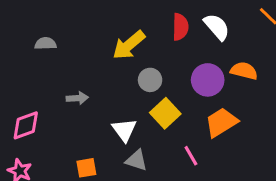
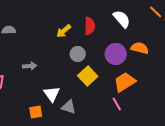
red semicircle: (180, 27) -> (90, 26), moved
yellow arrow: (129, 45) -> (64, 31), size x0.7
white triangle: (124, 130) -> (52, 94), moved
pink line: (191, 156) -> (117, 104), moved

